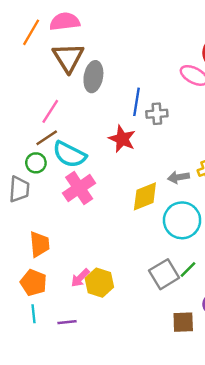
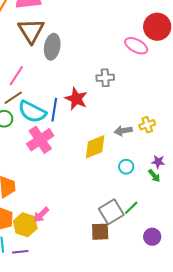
blue line: (137, 102) -> (54, 110), moved
cyan circle: (182, 220) -> (126, 167), size x0.5
yellow hexagon: (99, 283) -> (25, 225), moved
purple line: (67, 322) -> (20, 252), moved
brown square: (183, 322) -> (100, 232), moved

